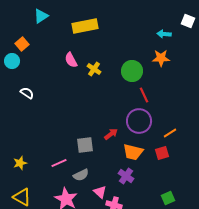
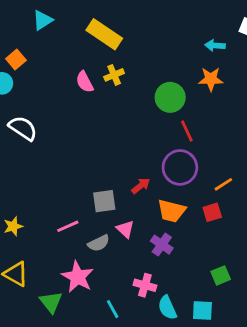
yellow rectangle: (85, 26) -> (104, 34), turned 45
yellow cross: (94, 69) -> (114, 75), moved, turned 32
white semicircle: (27, 93) -> (23, 128), size x1.5
pink triangle: (100, 192) -> (125, 229), moved

